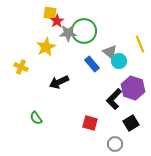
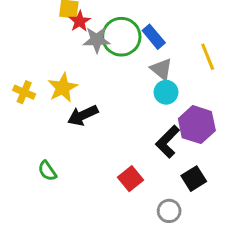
yellow star: (46, 47) -> (63, 88), moved
cyan circle: (119, 61) -> (166, 92), moved
blue rectangle: (92, 64) -> (154, 37), moved
red square: (90, 123) -> (131, 179), turned 35

